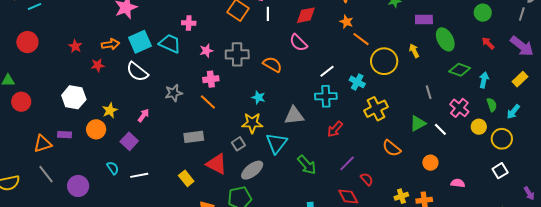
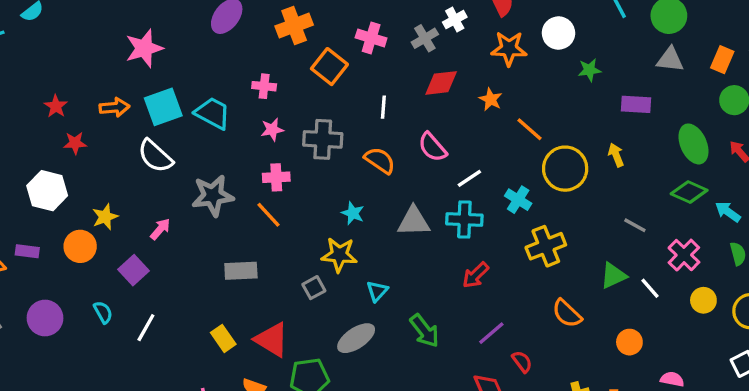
white line: (268, 14) -> (383, 107), moved
orange star: (346, 22) -> (491, 99), moved
pink cross: (189, 23) -> (264, 86), moved
green ellipse: (445, 39) -> (693, 144), moved
pink semicircle: (298, 43) -> (432, 147), moved
red star: (98, 65) -> (75, 143), moved
cyan arrow: (484, 80) -> (728, 212), turned -70
gray line: (429, 92) -> (635, 225), turned -48
gray star: (174, 93) -> (213, 196), size x1.4
gray triangle: (294, 116) -> (414, 221), moved
yellow circle: (479, 127) -> (703, 300), moved
cyan triangle: (277, 143) -> (377, 291), size x0.6
red triangle: (217, 164) -> (272, 340), moved
gray ellipse: (252, 170) -> (356, 338), moved
white line: (139, 175) -> (146, 328), turned -54
purple circle: (78, 186) -> (45, 318), moved

